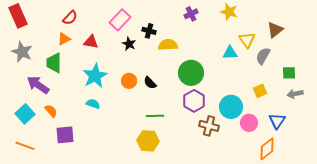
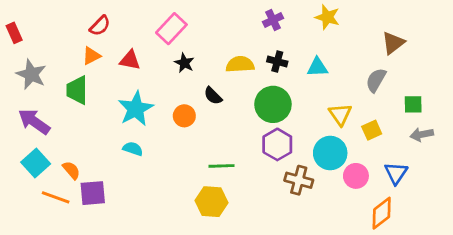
red rectangle: (18, 16) -> (14, 33), moved, size x0.6
black cross: (149, 31) -> (277, 61), moved
yellow triangle: (247, 40) -> (340, 114), moved
cyan triangle: (230, 53) -> (317, 67), moved
black semicircle: (150, 83) -> (213, 96), moved
purple arrow: (38, 85) -> (34, 122), moved
orange semicircle: (51, 111) -> (71, 170), moved
orange line: (25, 146) -> (56, 197), moved

